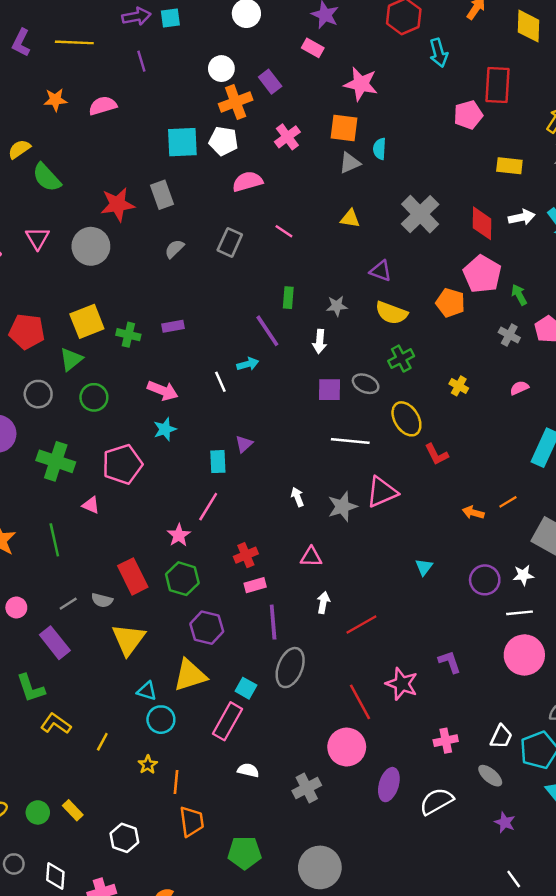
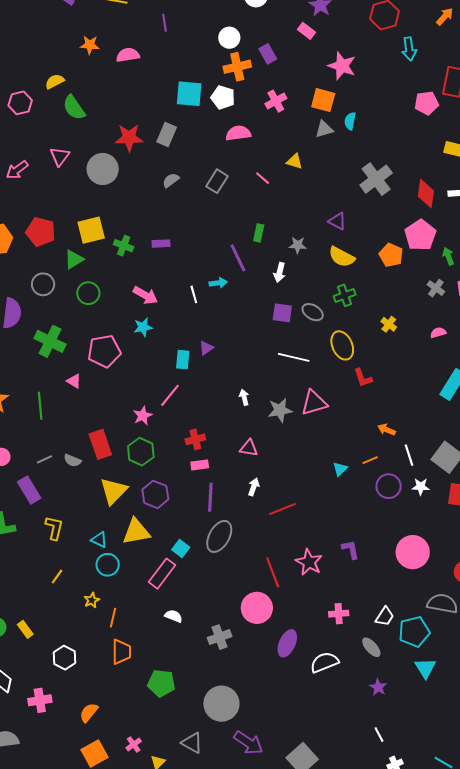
gray rectangle: (162, 195) -> (167, 135), turned 35
yellow triangle: (350, 219) -> (295, 161), moved
orange line: (508, 502) -> (370, 460), moved
white line: (520, 613) -> (409, 455), moved, turned 70
yellow triangle: (128, 639) -> (113, 491), moved
yellow L-shape: (56, 724) -> (54, 528), moved, turned 60

